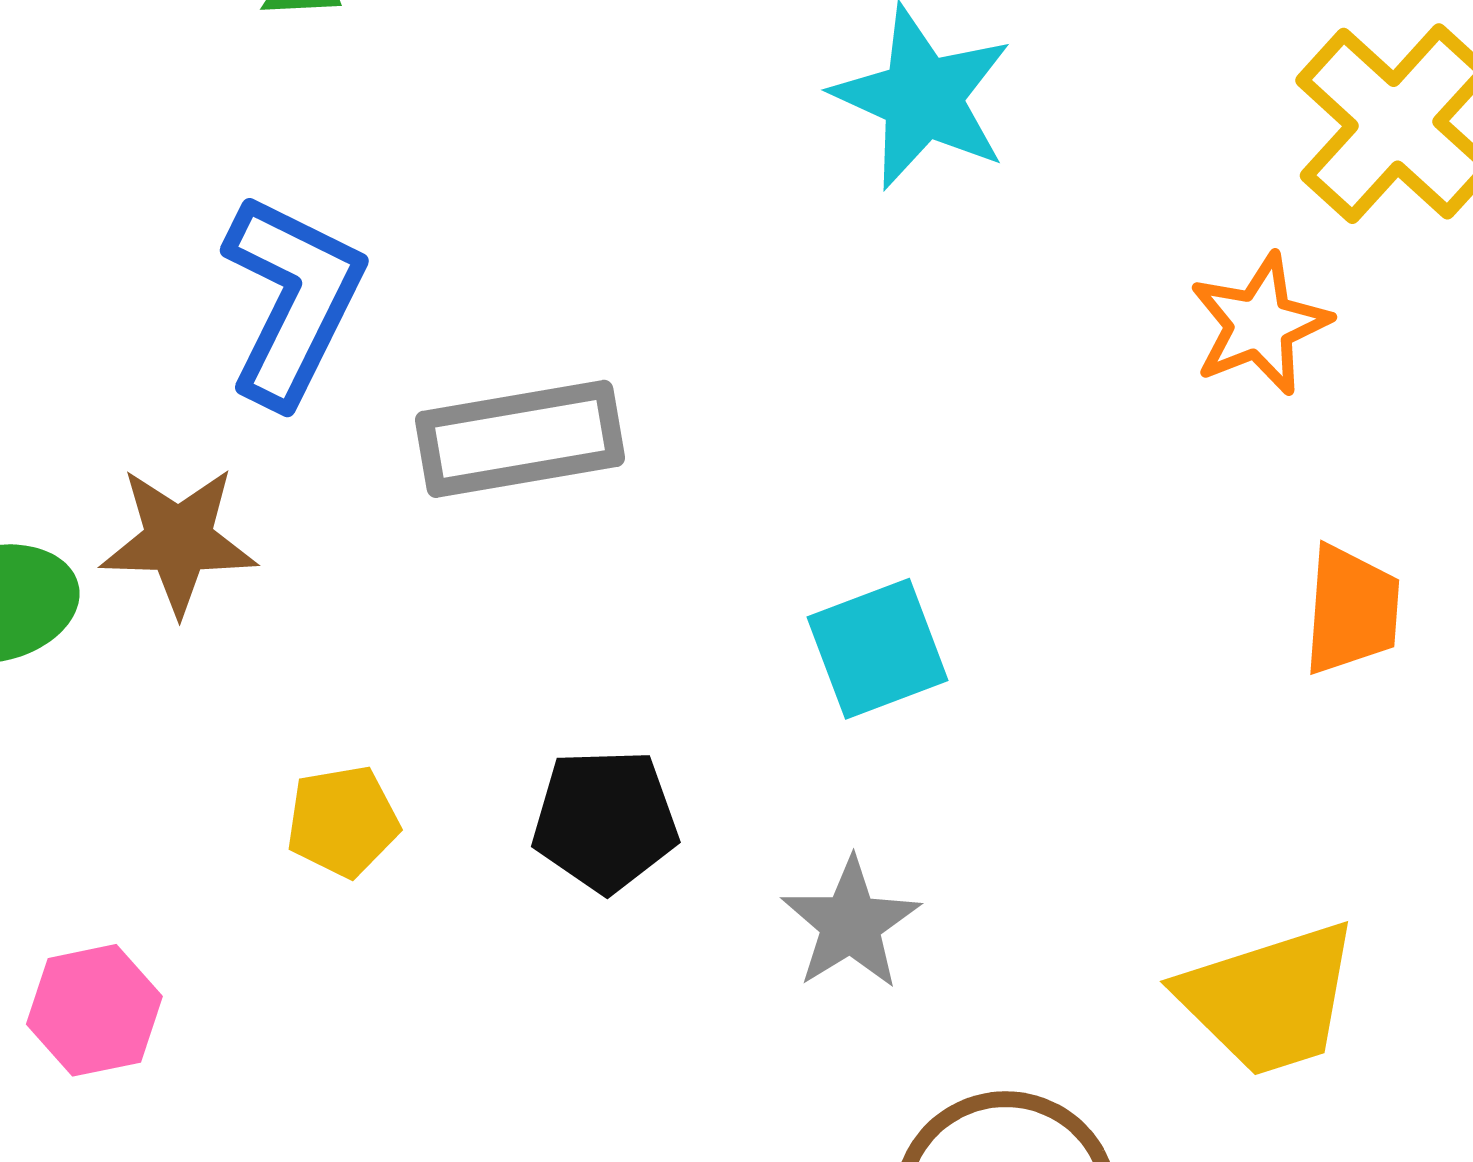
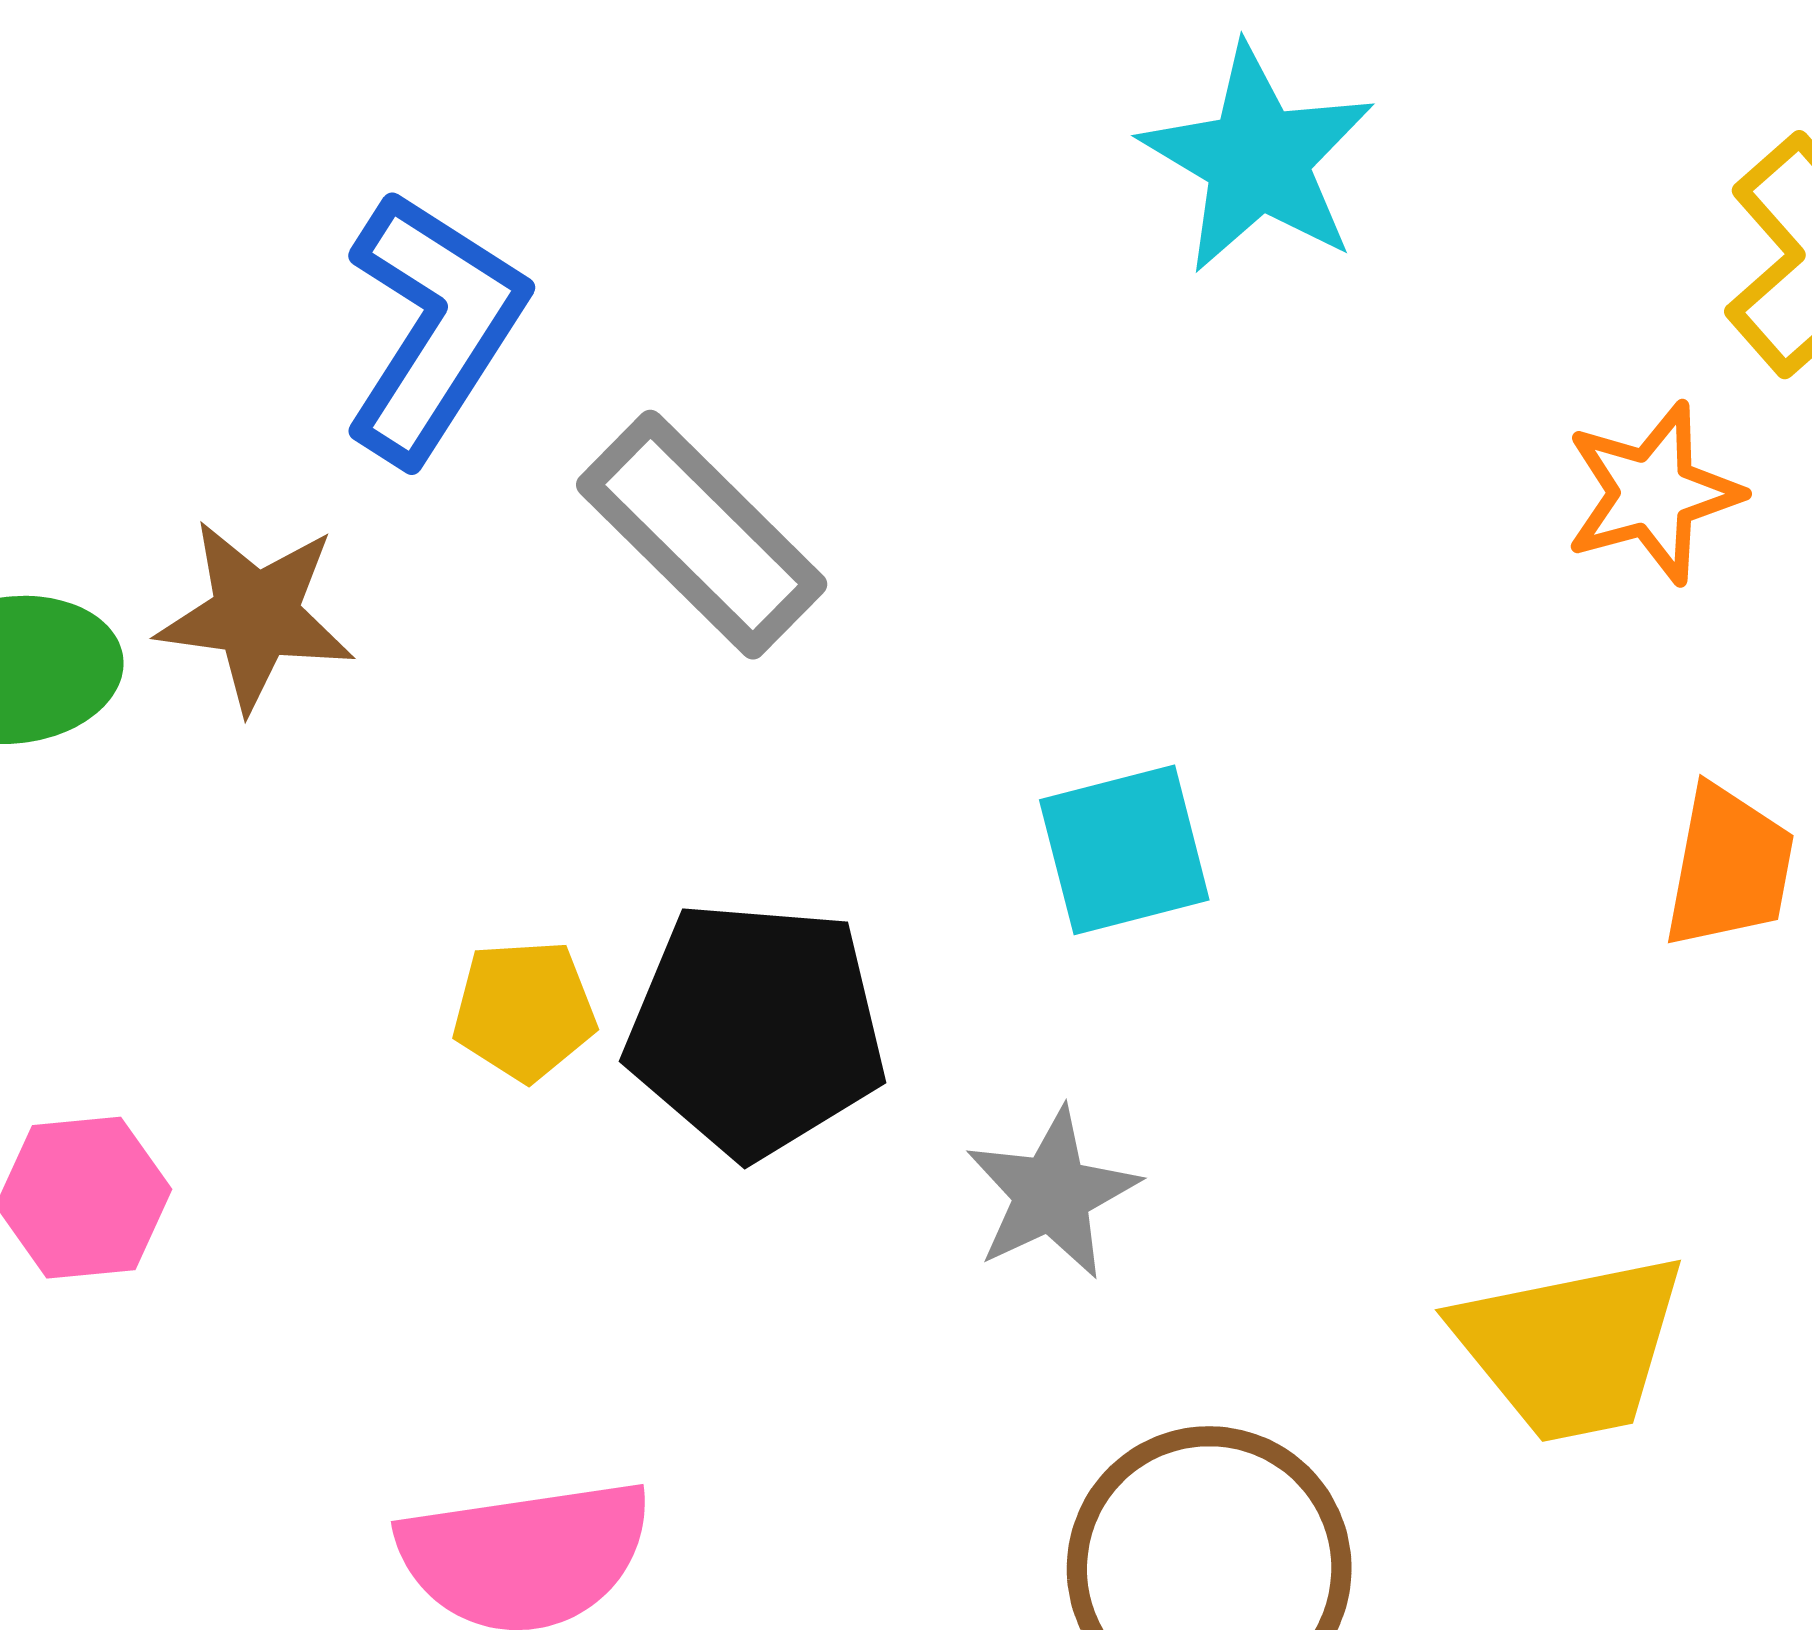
gray rectangle: (520, 439) -> (702, 535), turned 48
black pentagon: (605, 820) -> (756, 1029), size x1.4
yellow pentagon: (343, 821) -> (524, 1010), moved

